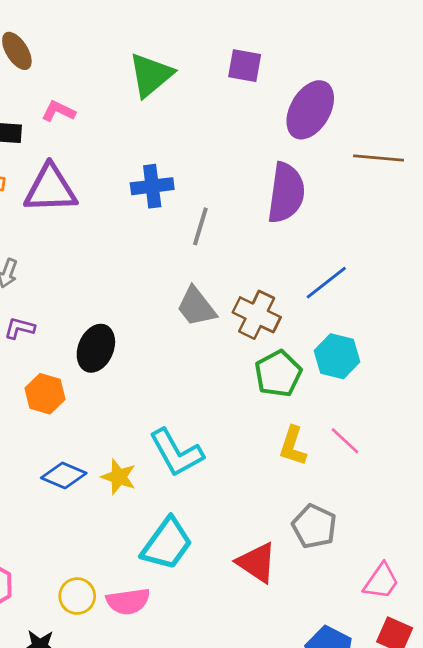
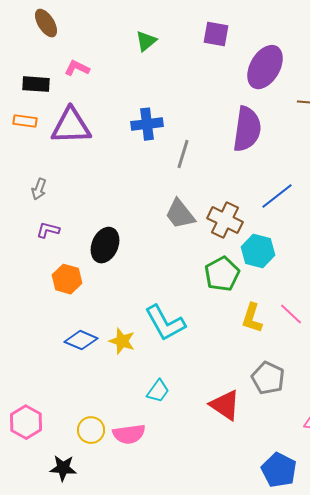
green triangle: (151, 75) -> (146, 41), size x0.6
cyan hexagon: (337, 356) -> (258, 251), moved
green pentagon: (278, 374) -> (222, 274), moved
cyan trapezoid: (167, 544) -> (158, 391), size x0.6

